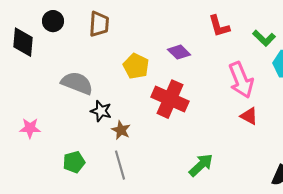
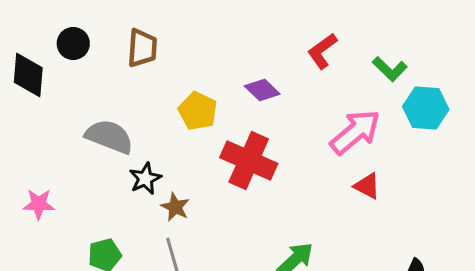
red L-shape: (219, 26) -> (322, 51), turned 70
pink arrow: (241, 80) -> (355, 132), turned -108
black star: (101, 111) -> (145, 179), turned 30

